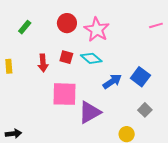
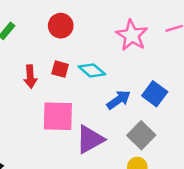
pink star: (97, 30) -> (132, 35), moved
gray square: (145, 110) -> (141, 135), moved, size x1.5

